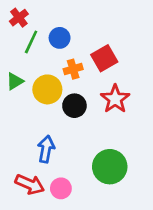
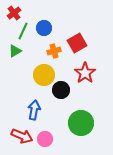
green triangle: (15, 81) -> (15, 51), moved
yellow circle: (47, 89) -> (44, 75), moved
black circle: (74, 106) -> (61, 90), moved

